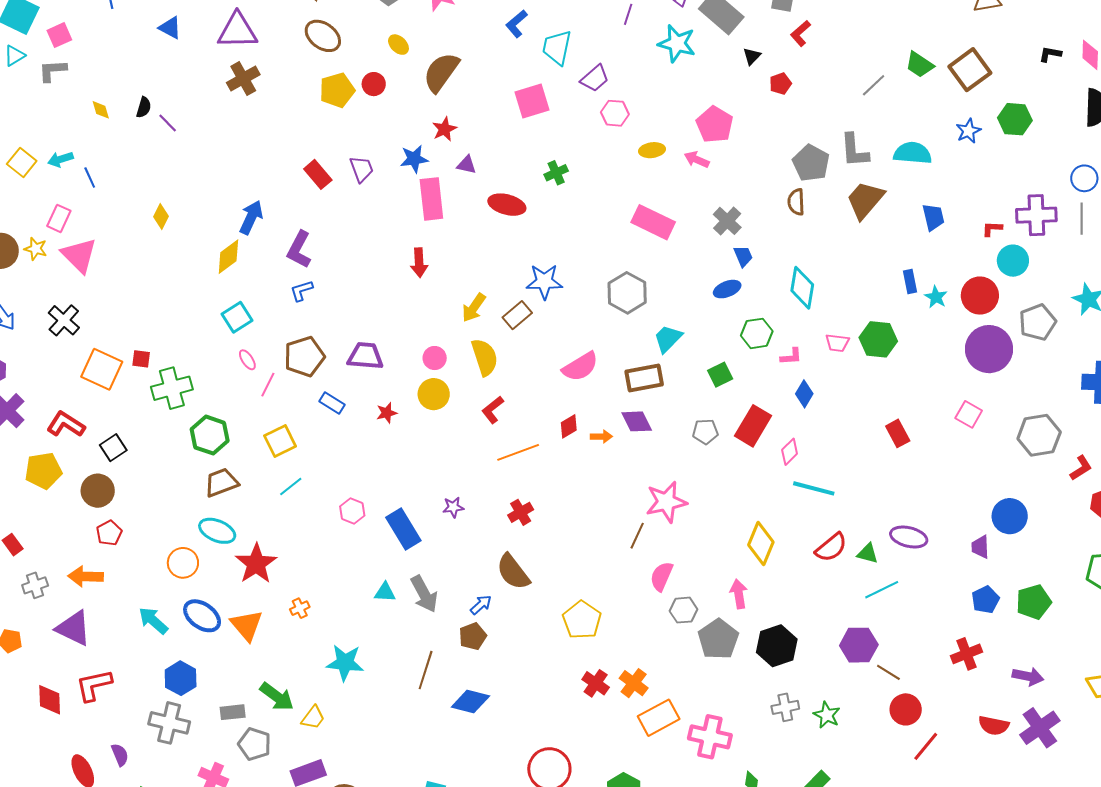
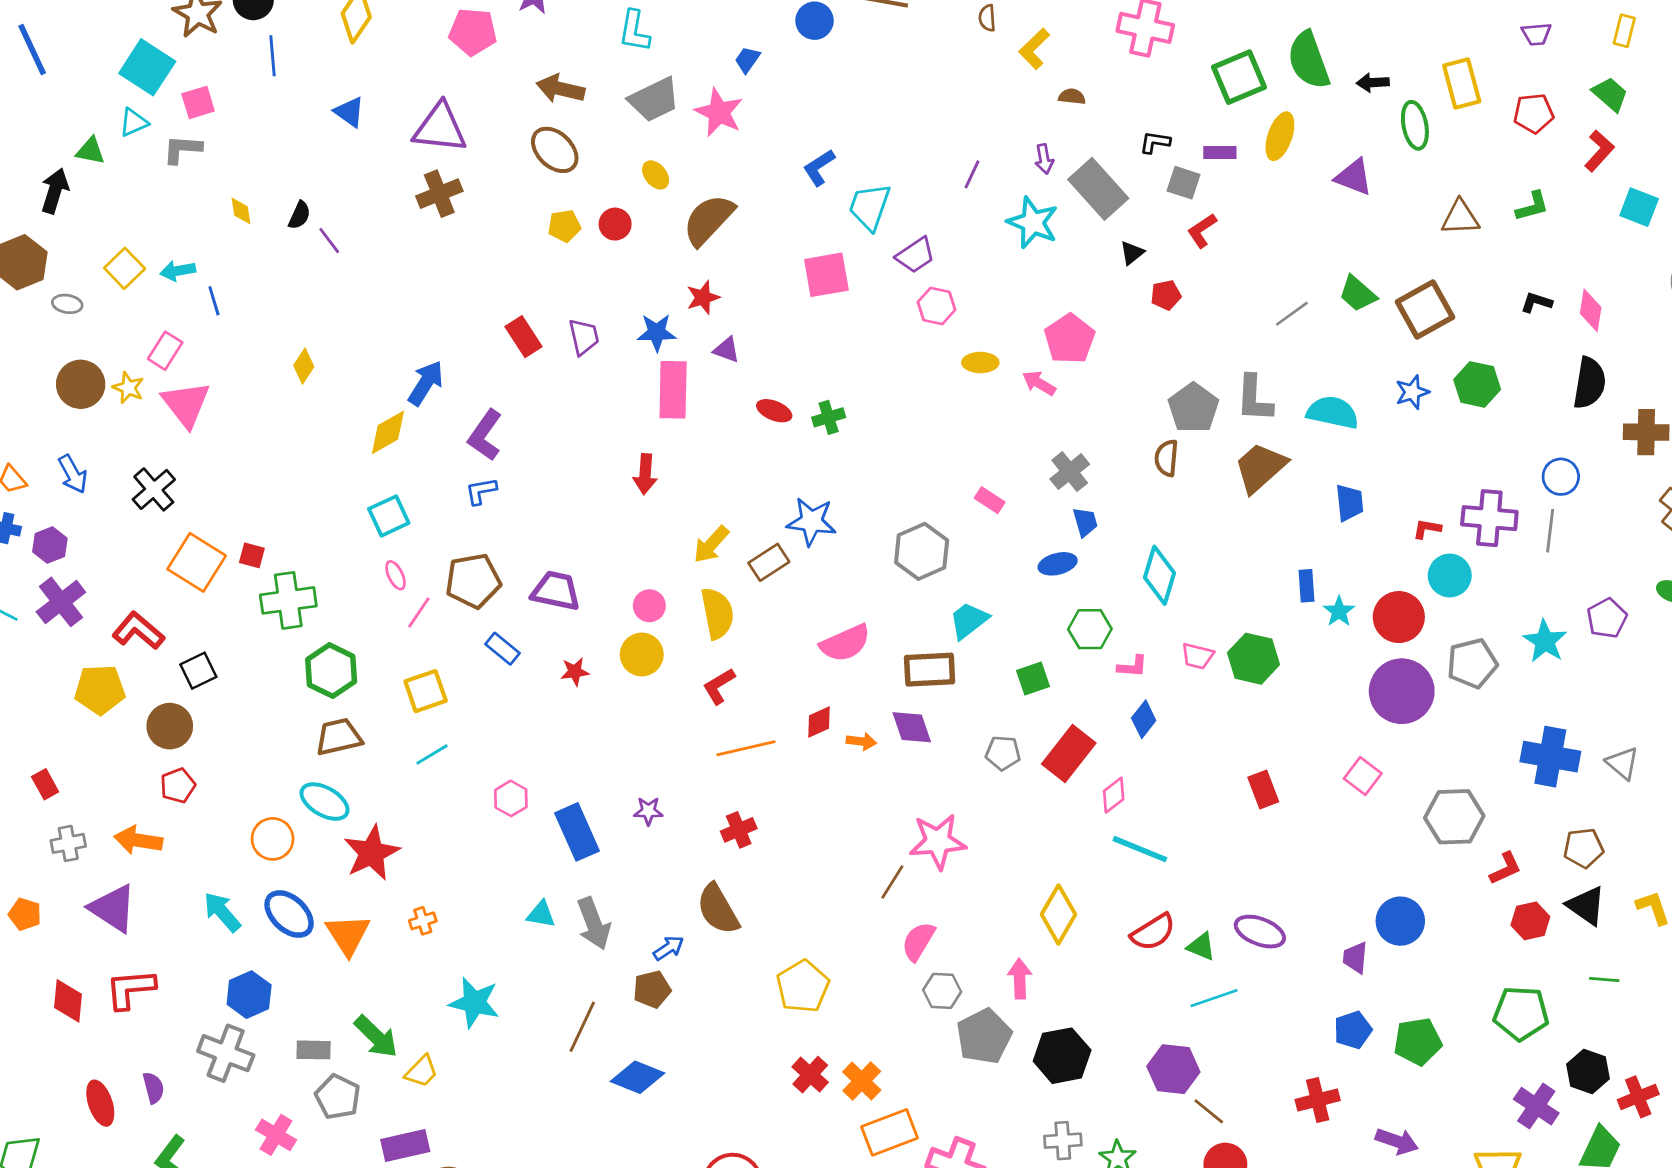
yellow pentagon: (337, 90) -> (564, 226), size x0.7
green cross: (556, 173) -> (829, 417), moved
red ellipse: (507, 205) -> (774, 411), size x0.7
pink rectangle: (653, 222) -> (990, 500), moved, size x0.5

